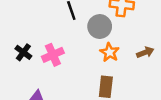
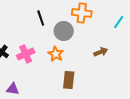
orange star: (109, 52) -> (56, 54), moved

